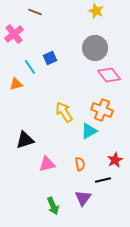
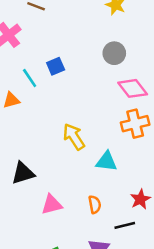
gray circle: (95, 48) -> (114, 53), size x0.7
orange cross: (102, 110) -> (135, 124), moved, turned -35
cyan triangle: (89, 131) -> (106, 161), turned 36

